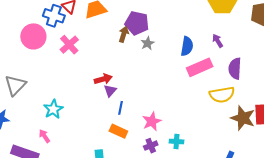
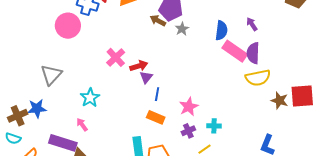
brown arrow: (124, 34) -> (158, 21), turned -77
pink cross: (69, 45) -> (116, 57), moved
pink rectangle: (200, 67) -> (235, 51), turned 60
purple semicircle: (235, 68) -> (253, 53), moved
brown star: (243, 118) -> (280, 100), size x0.7

